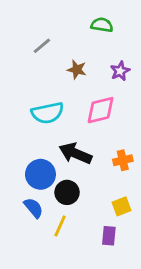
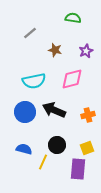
blue circle: (40, 174) -> (25, 112), moved
black circle: (67, 192) -> (57, 145), moved
blue semicircle: (34, 208) -> (24, 149), turned -35
purple rectangle: (109, 236) -> (78, 169), size x1.5

